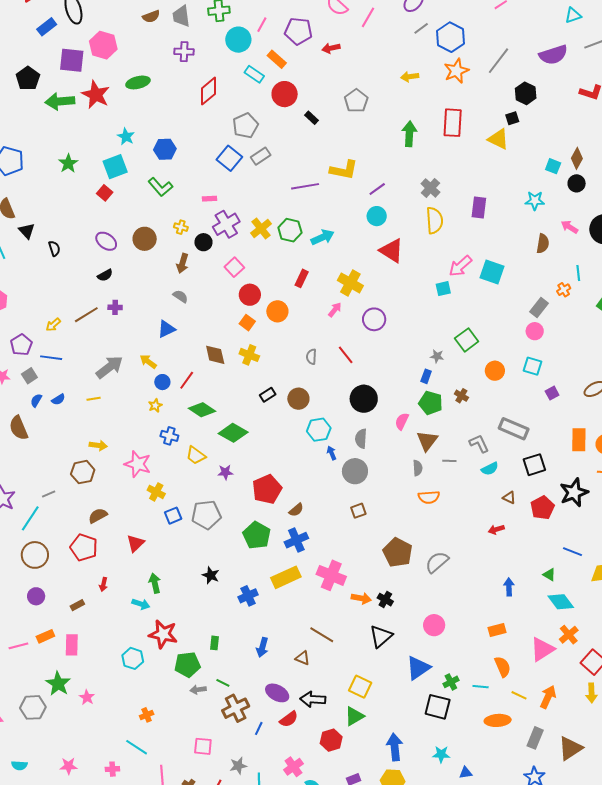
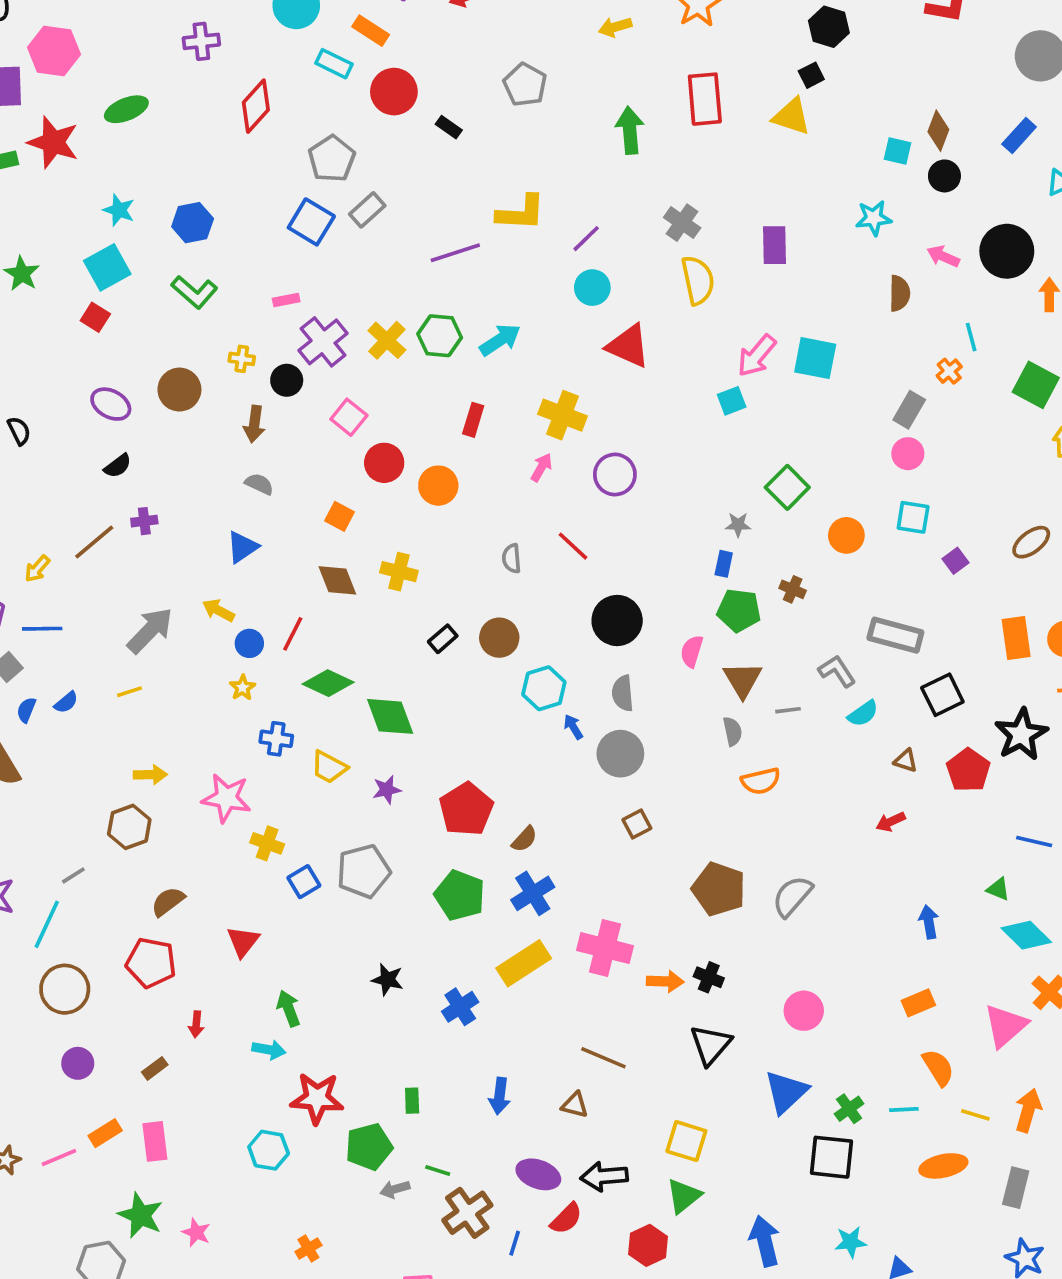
orange square: (247, 323) -> (339, 516), moved
green diamond: (233, 433) -> (390, 716), turned 48

